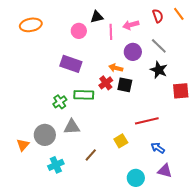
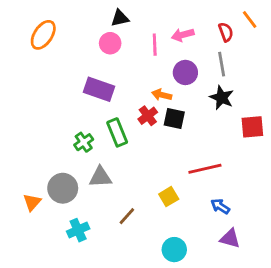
red semicircle: (158, 16) -> (226, 32), moved
black triangle: (97, 17) -> (120, 18), moved
orange ellipse: (31, 25) -> (43, 35), turned -45
gray line: (159, 46) -> (222, 64), turned 36
green rectangle: (84, 95) -> (117, 132), turned 66
cyan circle: (136, 178) -> (174, 250), moved

